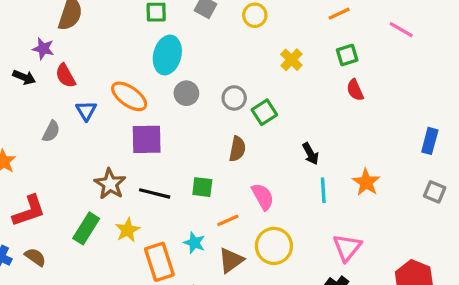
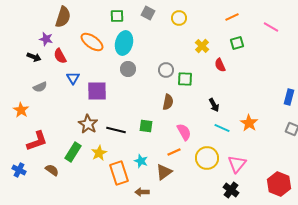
red semicircle: (355, 90) -> (220, 65), moved
gray circle: (186, 93) -> (128, 69), moved
orange ellipse: (129, 96) -> (92, 42), moved
green square: (264, 112) -> (185, 79), turned 35
gray semicircle: (51, 131) -> (40, 87), moved, turned 40
purple square: (147, 139) -> (97, 91), moved
cyan line: (323, 190) -> (222, 128), turned -63
orange line: (228, 220) -> (174, 152), moved
yellow circle: (274, 246) -> (207, 158), moved
brown semicircle: (35, 257) -> (52, 170), moved

